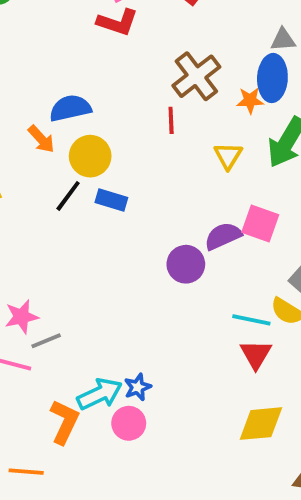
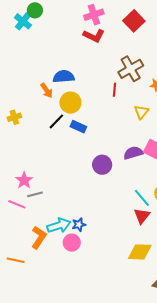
purple circle: (186, 264) -> (102, 165), moved
pink star: (22, 317) -> (24, 180), turned -30
cyan line: (251, 320) -> (142, 198), turned 30

